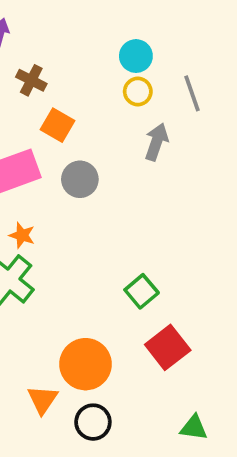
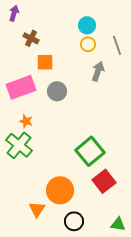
orange square: (57, 125) -> (45, 62), turned -30
green square: (142, 291) -> (90, 151), size x1.6
black circle: (93, 422) -> (74, 221), moved

